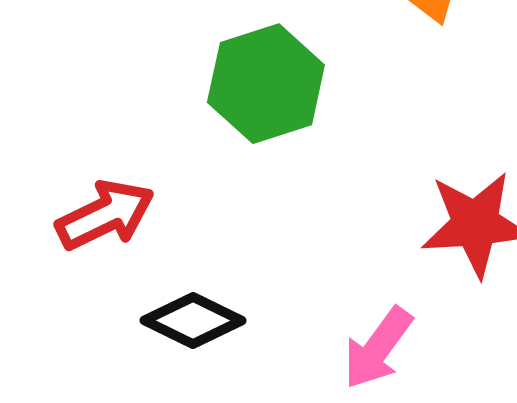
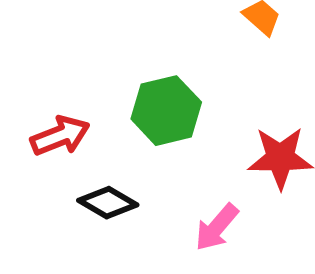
green hexagon: (266, 84) -> (166, 111), moved

